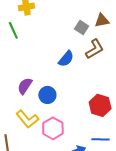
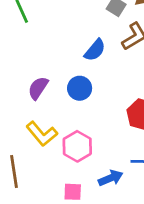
blue circle: (47, 95) -> (80, 88), moved

